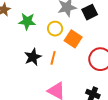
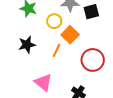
orange line: (53, 58) -> (56, 50), moved

